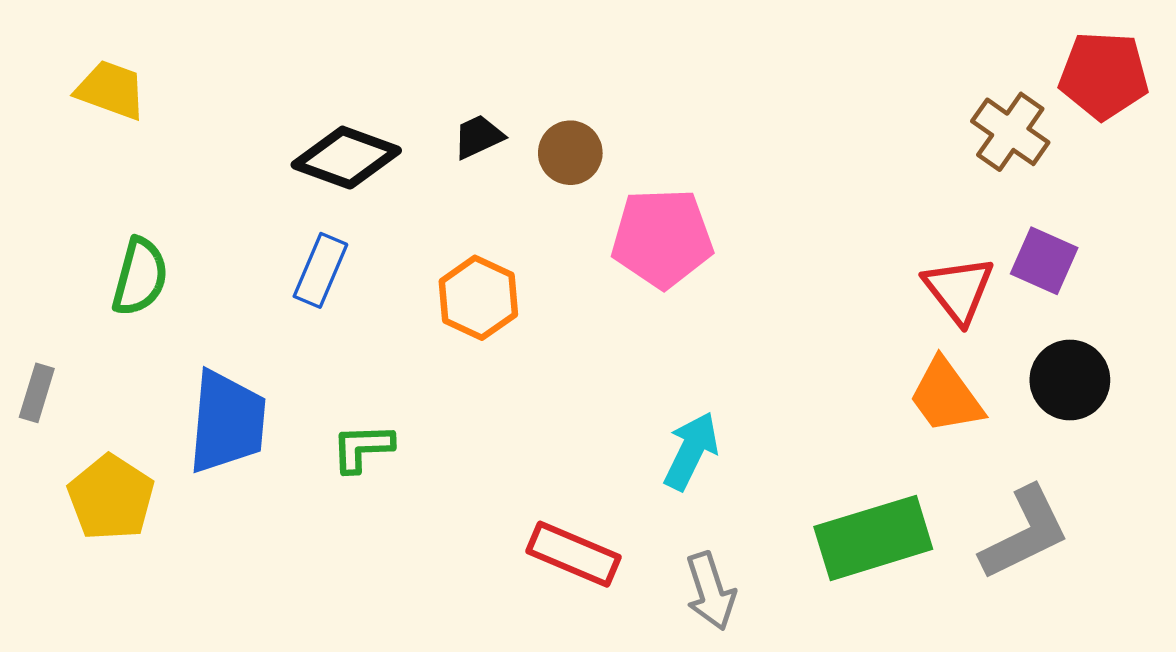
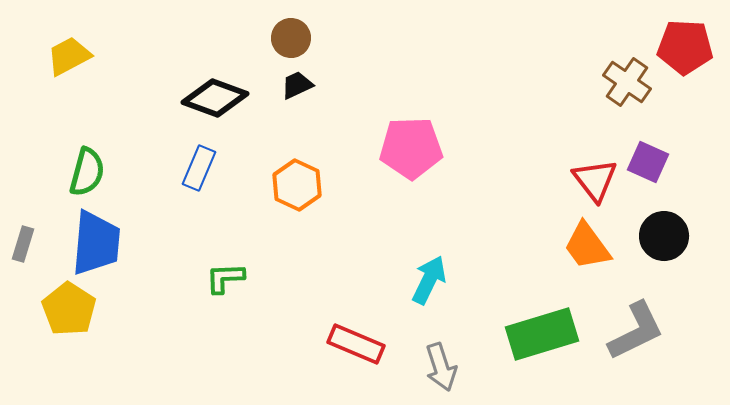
yellow trapezoid: (111, 90) -> (69, 56), turned -48
brown circle: (570, 153) -> (291, 38), moved
blue trapezoid: (227, 422) -> (96, 243), moved

